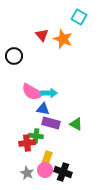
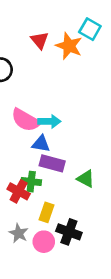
cyan square: (79, 17) -> (90, 29), moved
green triangle: (76, 124) -> (86, 179), moved
red cross: (27, 143) -> (19, 191), turned 35
pink circle: (45, 170) -> (44, 242), moved

